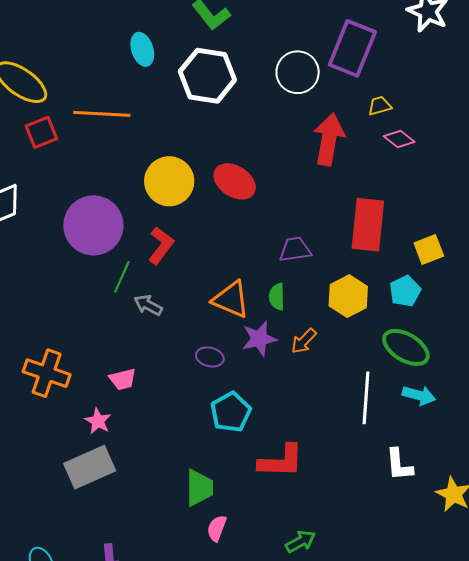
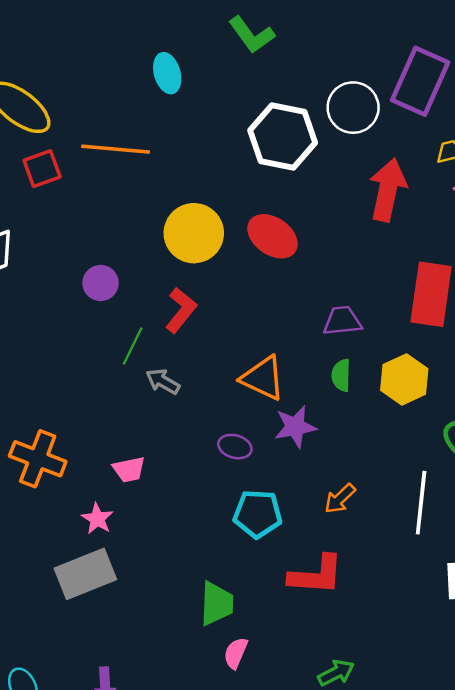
white hexagon: (207, 76) -> (283, 137), moved
purple circle: (93, 225) -> (101, 283), size x0.5
green semicircle: (277, 297) -> (341, 375), moved
orange arrow: (304, 341) -> (340, 499), moved
cyan pentagon: (231, 412) -> (258, 514), turned 30

